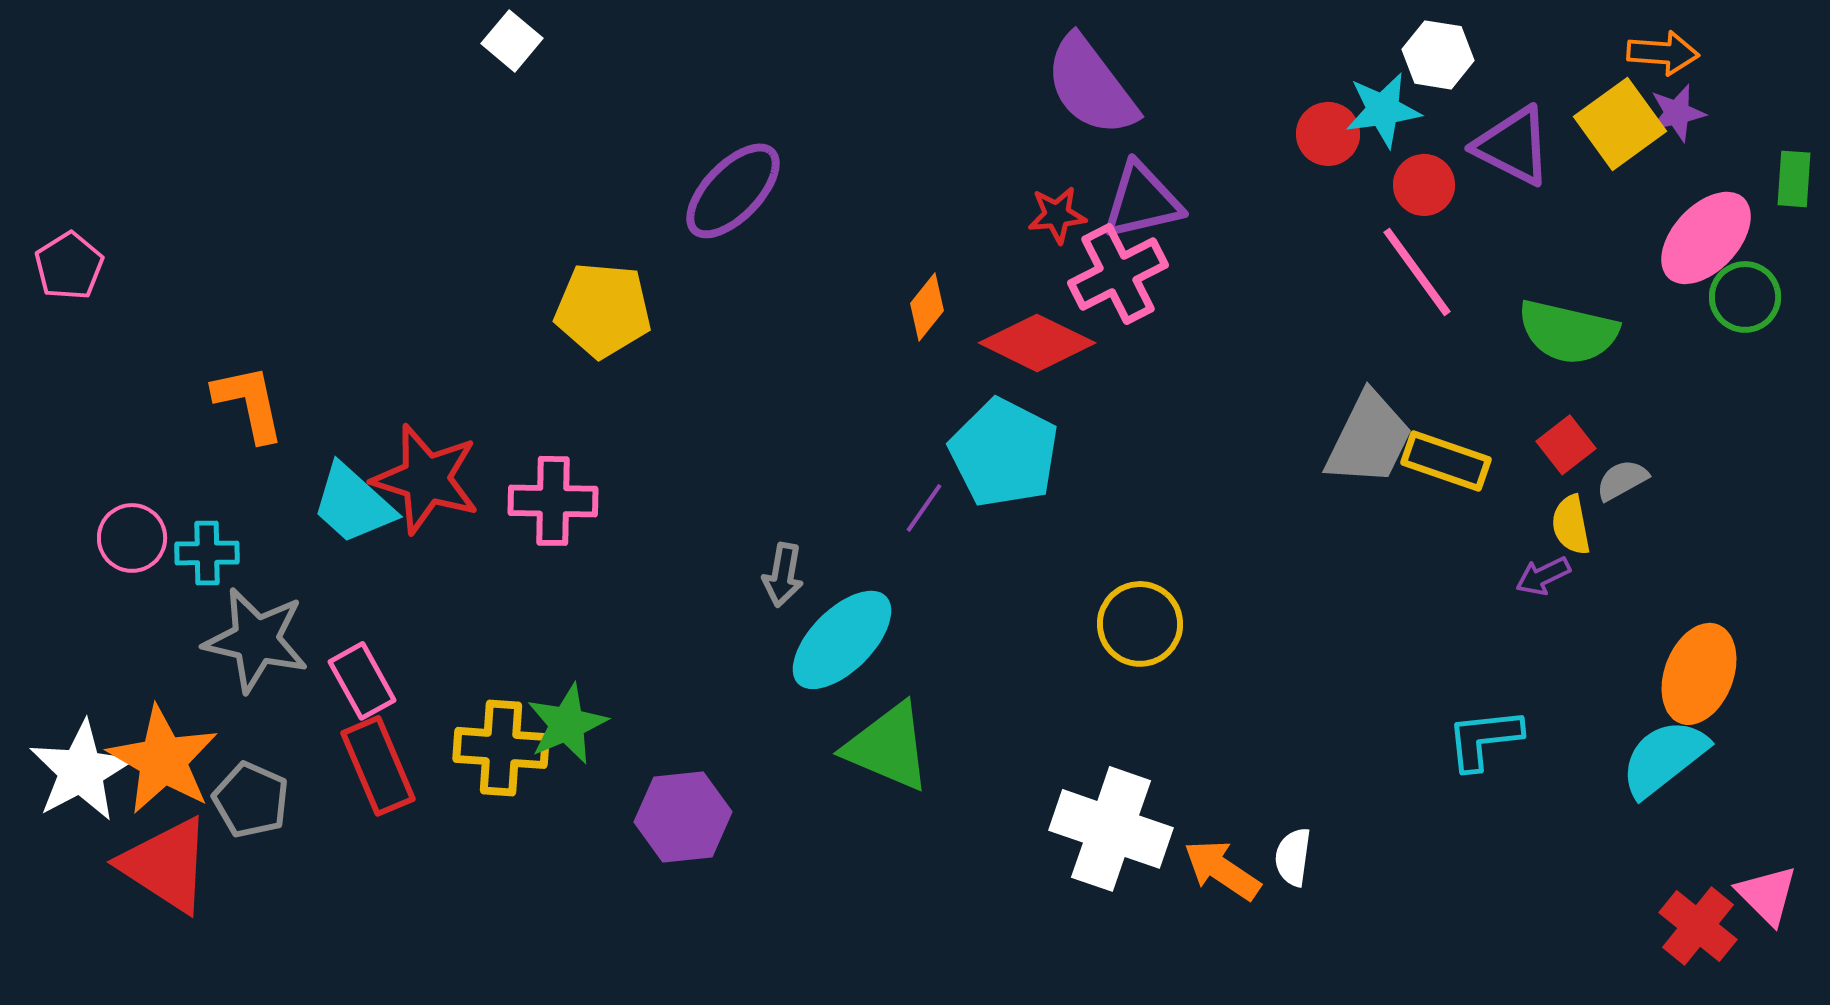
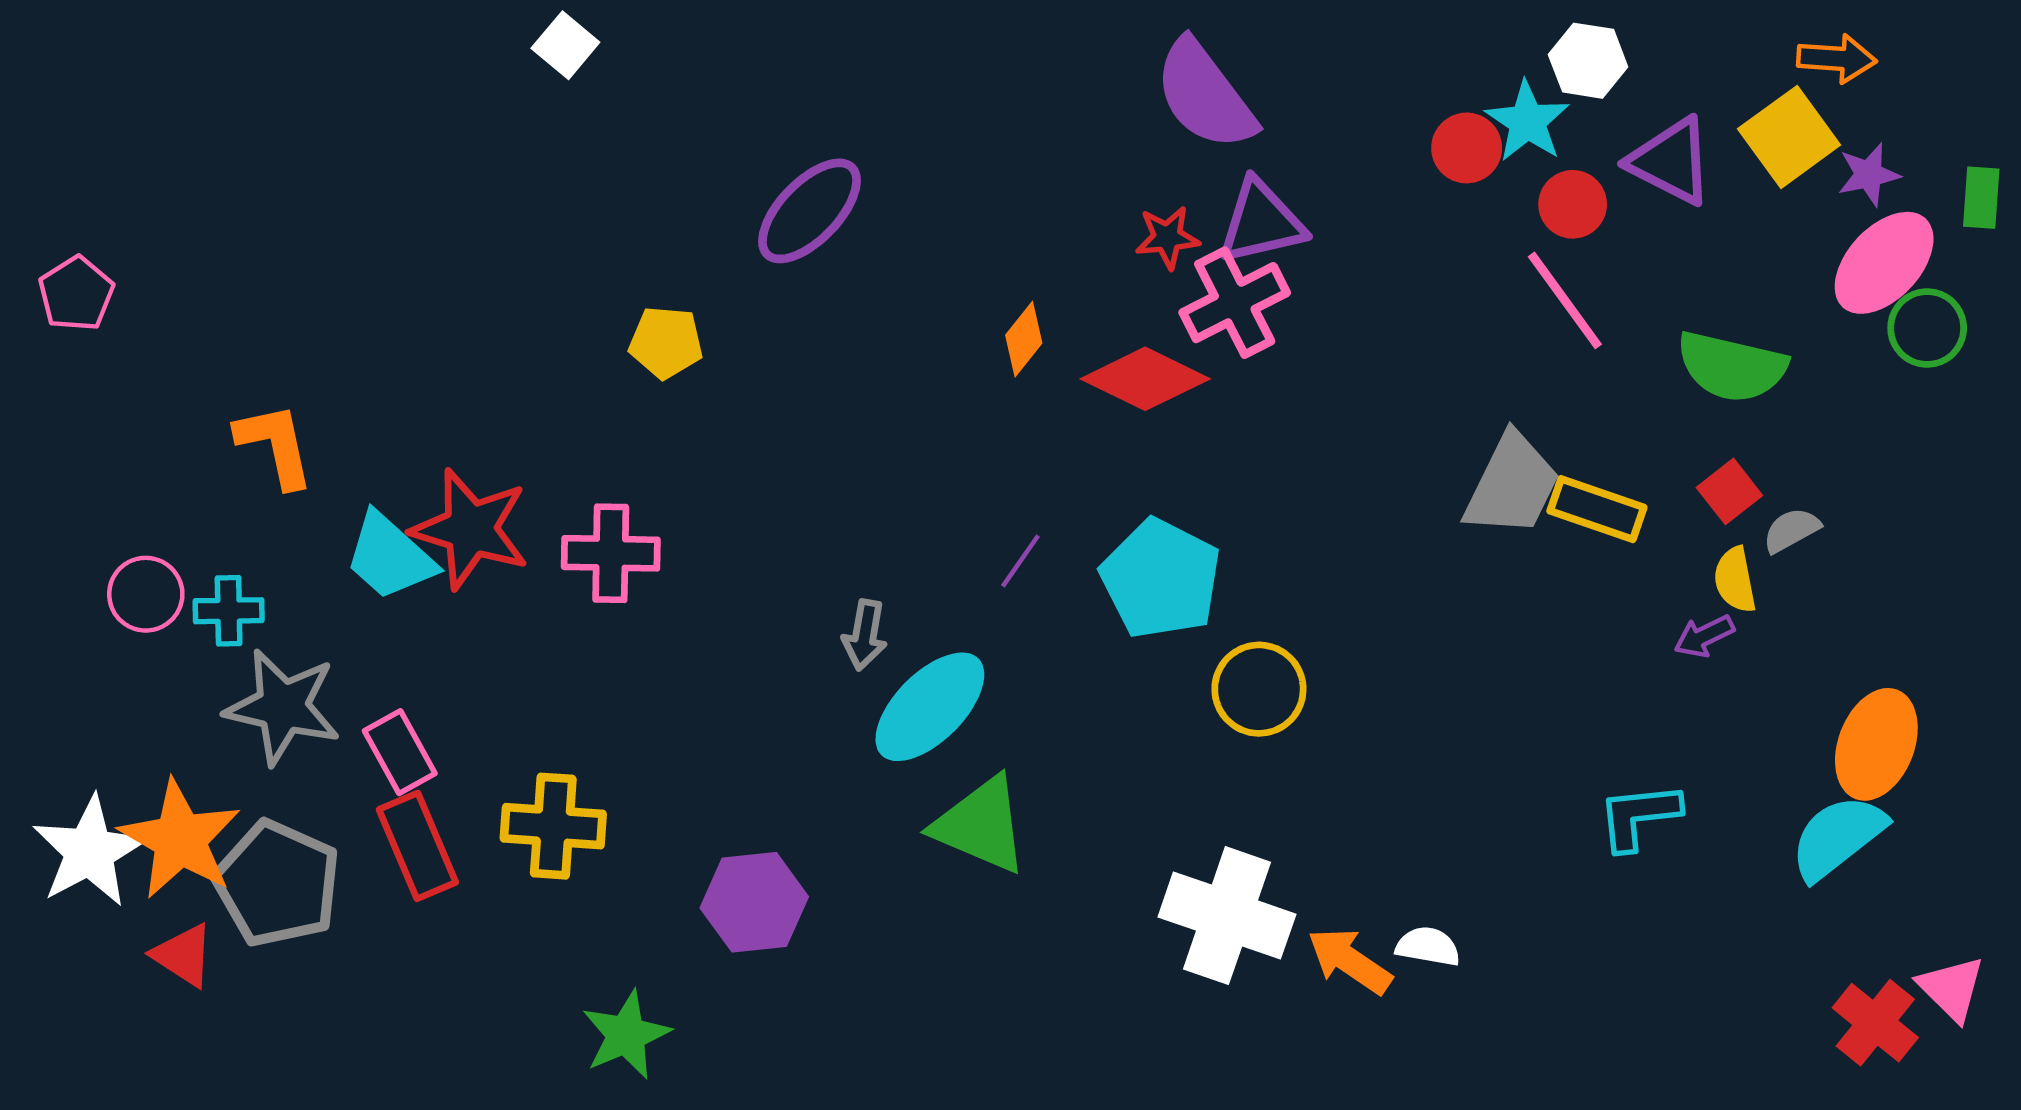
cyan star: (1383, 110) -> (1527, 121), turned -30
purple star: (1677, 113) -> (1869, 174), moved
yellow pentagon: (603, 310) -> (666, 342), size x0.7
cyan pentagon: (1004, 453) -> (1161, 579), moved
green star: (567, 724) -> (626, 1035), moved
gray pentagon: (251, 800) -> (277, 884), size x1.5
white semicircle: (1293, 857) -> (1428, 946), turned 92
red triangle: (166, 865) -> (183, 955), size x0.6

